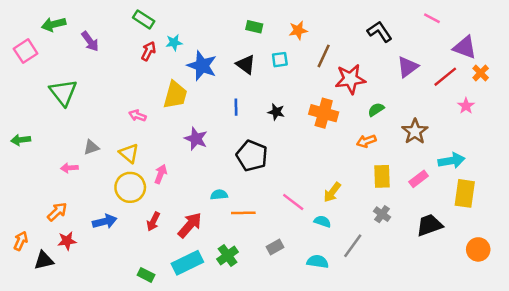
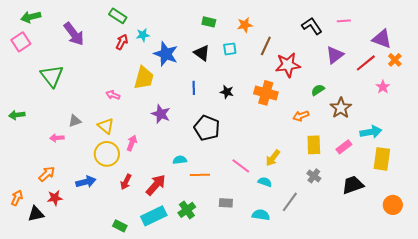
pink line: (432, 18) -> (344, 21), moved, turned -32
green arrow: (54, 24) -> (31, 17), moved
purple arrow: (90, 41) -> (74, 34), size x1.4
green semicircle: (376, 109) -> (318, 90), moved
gray rectangle: (275, 247) -> (226, 203), turned 32

